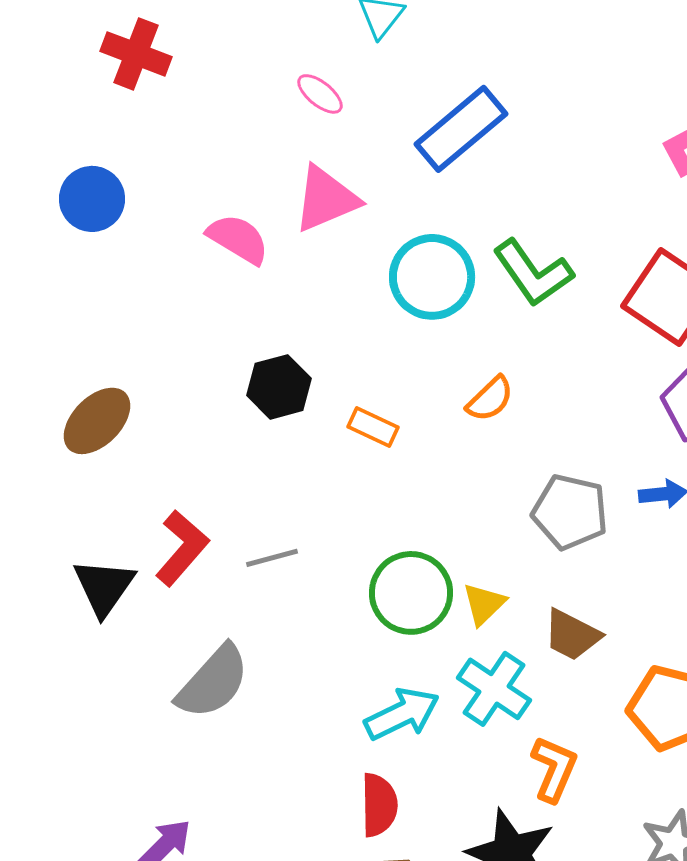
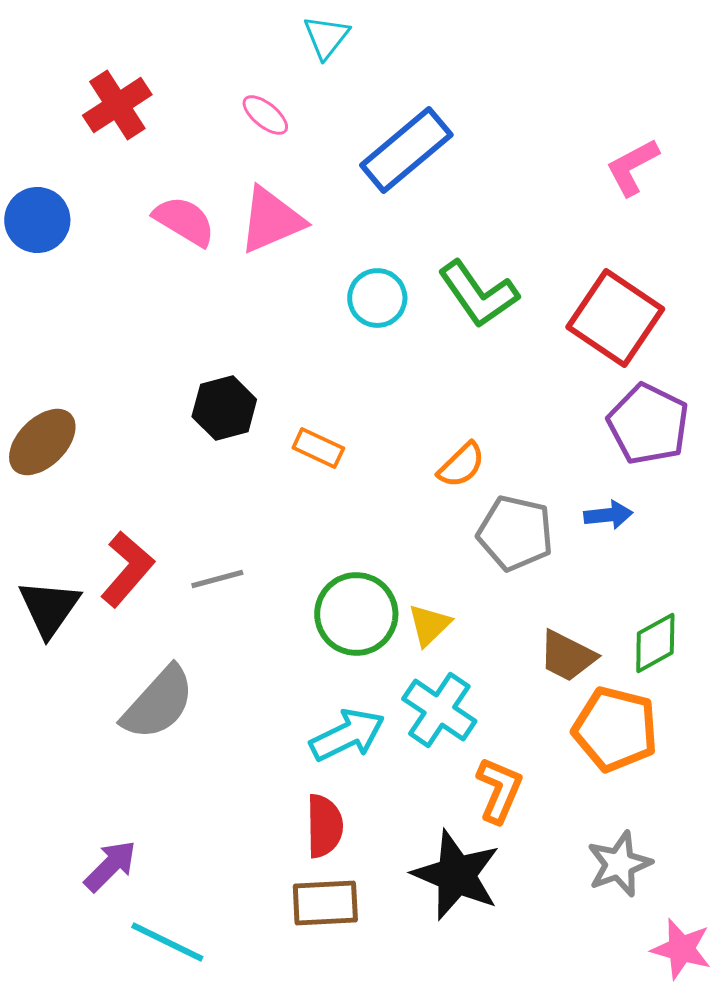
red cross: (136, 54) -> (117, 105), moved, turned 36
pink semicircle: (238, 239) -> (184, 221), moved
cyan circle: (432, 277) -> (377, 298), size x0.7
orange semicircle: (490, 399) -> (461, 465), moved
brown trapezoid: (572, 635) -> (567, 656), moved

